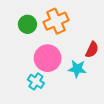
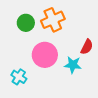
cyan cross: (36, 81) -> (19, 77), moved

